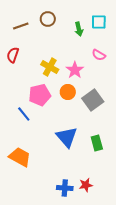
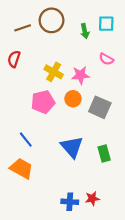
brown circle: (48, 19) -> (52, 20), size x1.5
pink star: (75, 70) -> (80, 75), turned 30
gray square: (93, 100) -> (100, 107), turned -30
blue line: (24, 114) -> (26, 140), moved

